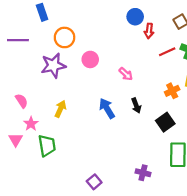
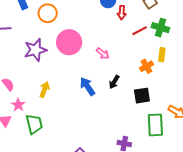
orange circle: (65, 37) -> (48, 13), moved
pink circle: (90, 59) -> (69, 42), size x1.6
black arrow: (136, 105) -> (114, 82), turned 56
black square: (165, 122) -> (142, 96), turned 30

